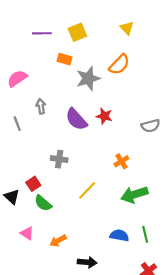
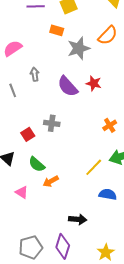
red square: (33, 184) -> (28, 134), moved
yellow line: (87, 190) -> (94, 167), moved
orange arrow: (58, 241) -> (51, 181), moved

